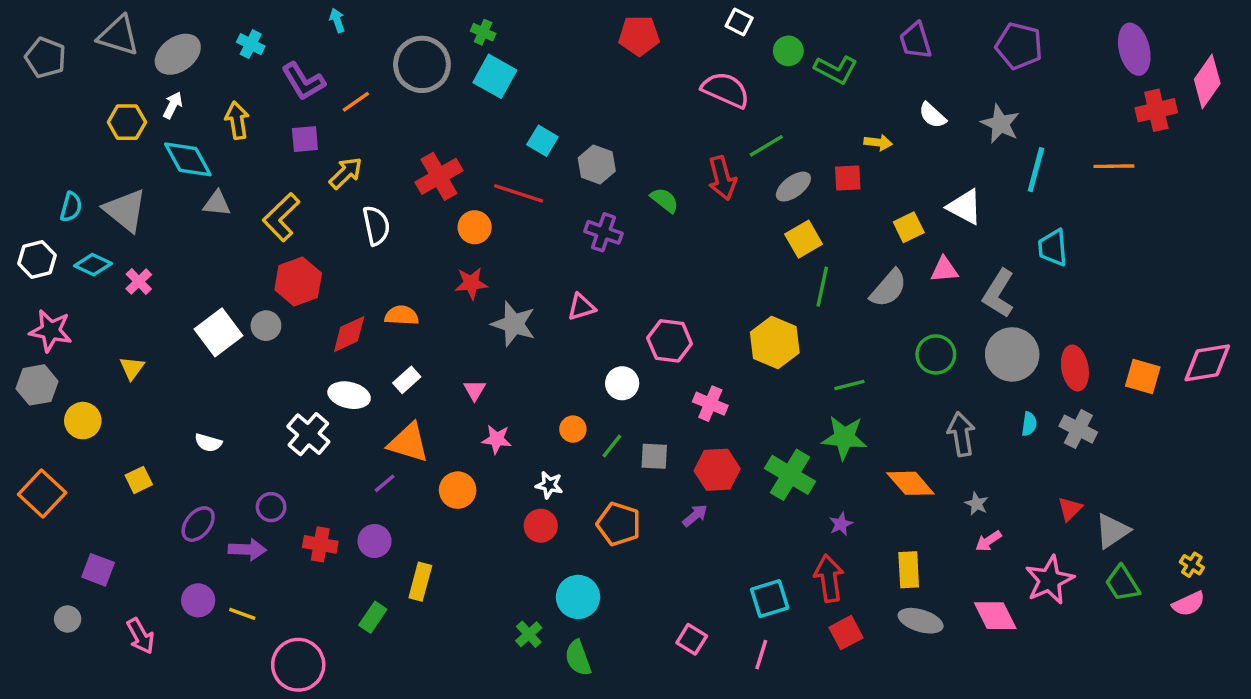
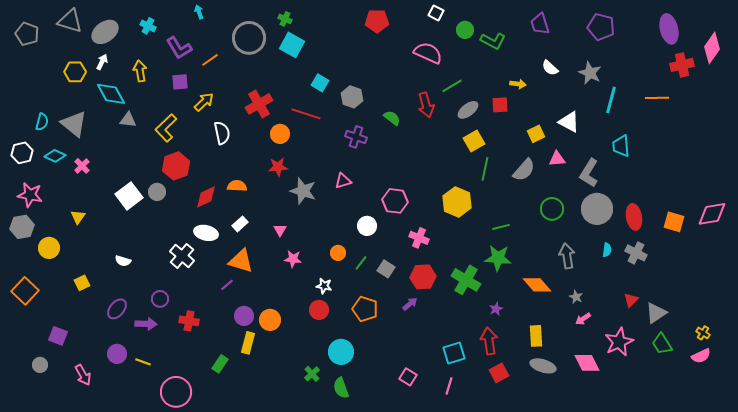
gray square: (654, 456) -> (386, 269), turned 30
orange circle: (458, 490) -> (270, 320), moved
purple circle: (375, 541) -> (244, 316), moved

